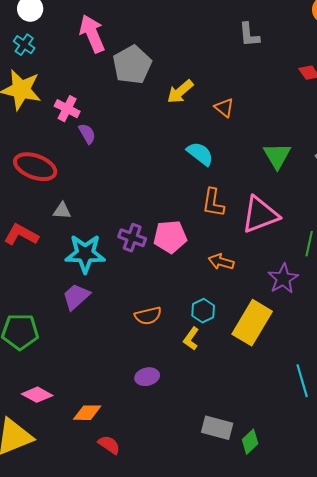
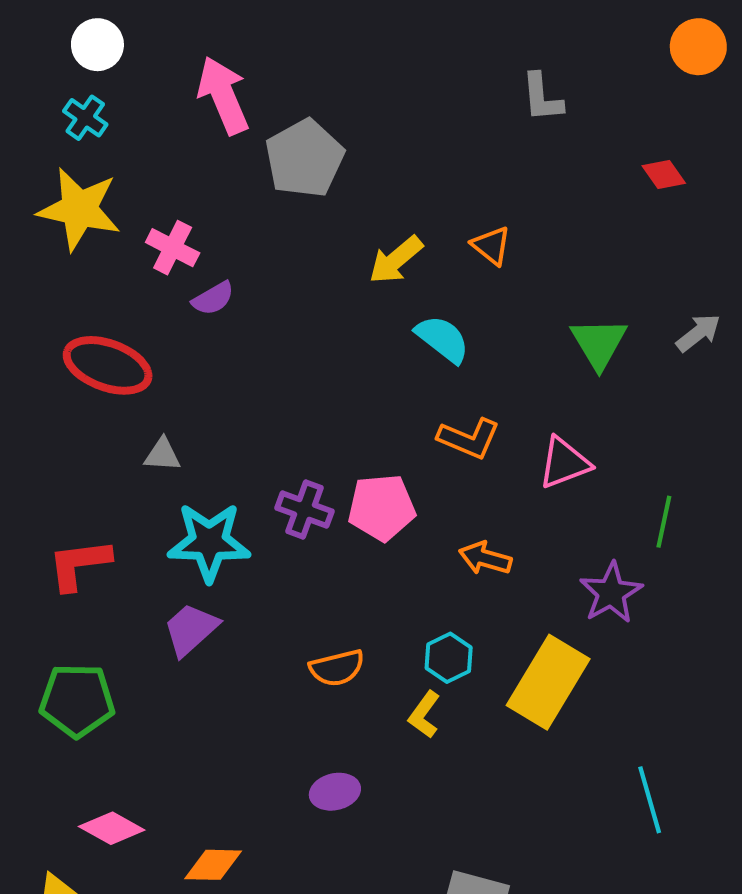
yellow arrow: (180, 92) -> (396, 260), moved
purple semicircle: (87, 134) -> (213, 298), turned 90
orange L-shape: (213, 203) -> (469, 438), turned -76
pink triangle: (260, 215) -> (564, 463), size x0.7
red L-shape: (21, 235) -> (79, 564), moved, turned -36

